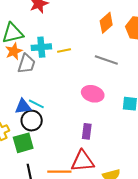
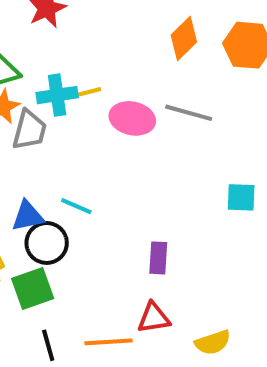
yellow line: (64, 51) -> (87, 92), moved
pink ellipse: (93, 94) -> (132, 118), moved
cyan line: (36, 104) -> (76, 206), moved
red triangle: (83, 161) -> (154, 318), size x0.7

